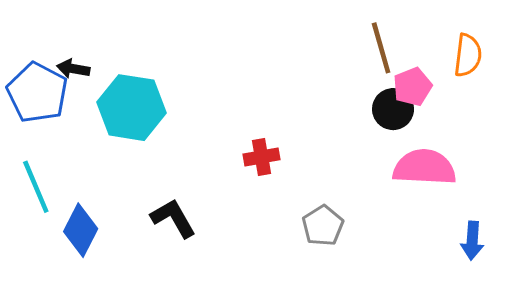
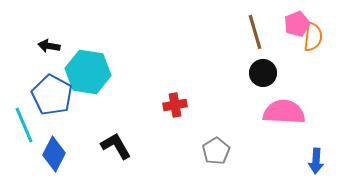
pink pentagon: (412, 87) -> (297, 24), moved
blue pentagon: (37, 93) -> (52, 95), moved

